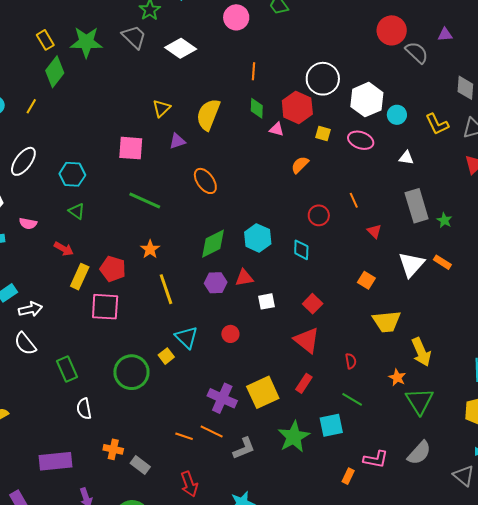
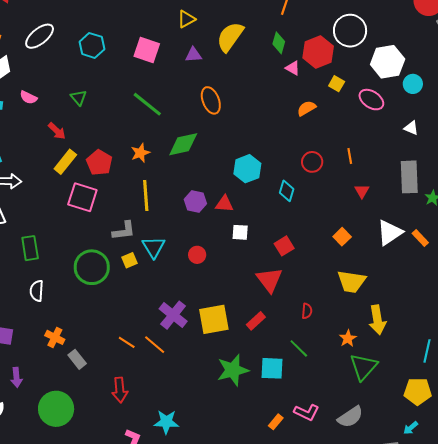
cyan hexagon: (72, 174) -> (92, 45), moved
green diamond: (213, 244) -> (183, 144), moved
gray L-shape: (244, 448) -> (124, 231), moved

